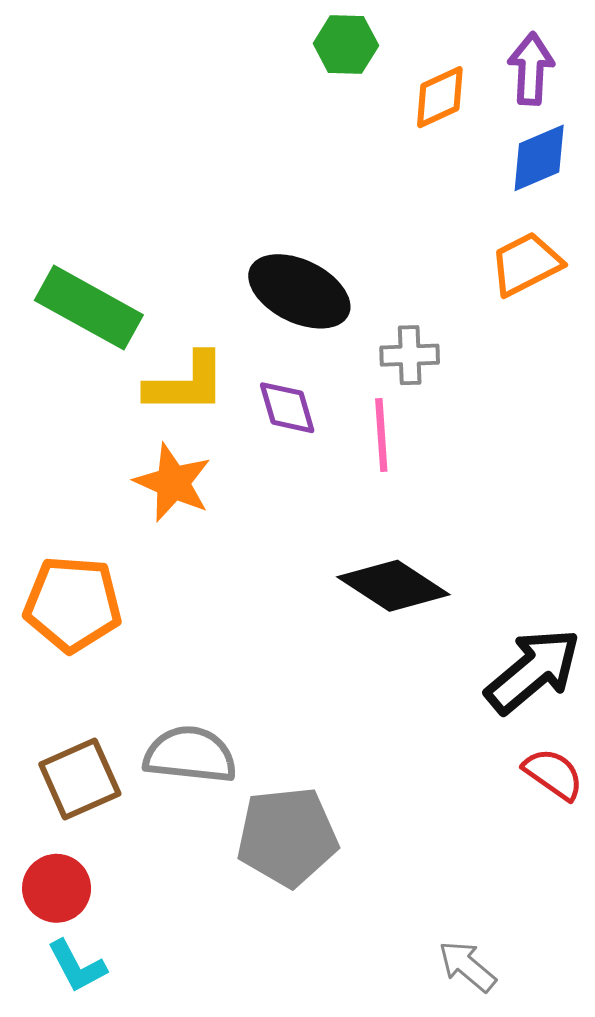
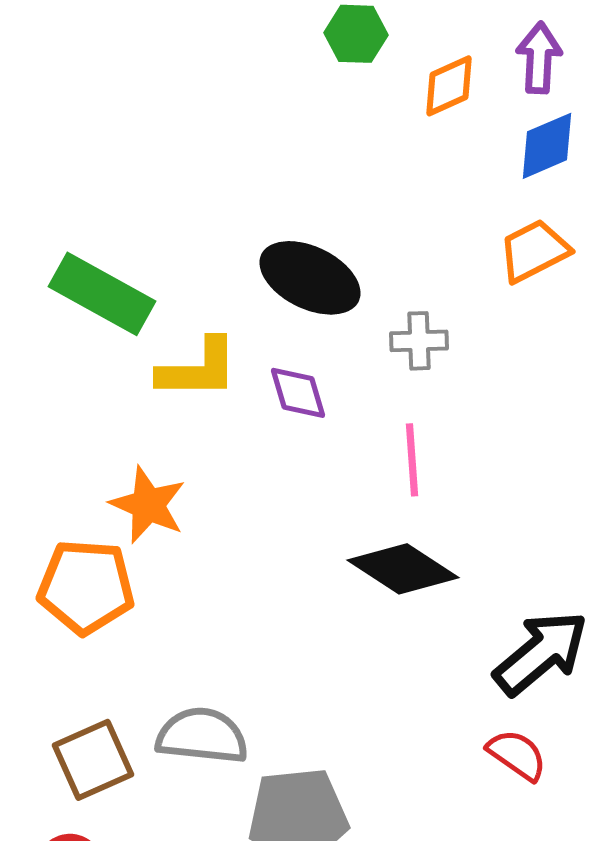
pink line: (381, 435) -> (412, 460), moved
orange star: (173, 483) -> (148, 505), moved
red semicircle: (553, 774) -> (517, 755), moved

